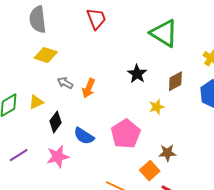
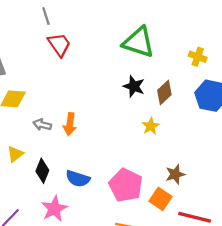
black star: (137, 74) -> (134, 86), moved
pink pentagon: (126, 134) -> (126, 185), moved

